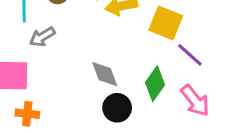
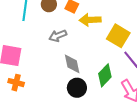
gray arrow: (42, 37) -> (58, 36), moved

